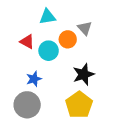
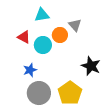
black star: (84, 74) -> (91, 66), moved, turned -30
gray circle: (27, 105) -> (39, 93), moved

